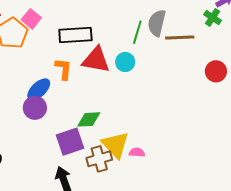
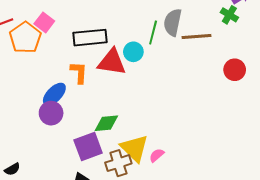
cyan circle: (125, 62) -> (133, 52), moved
pink semicircle: (137, 152) -> (157, 155), turned -42

